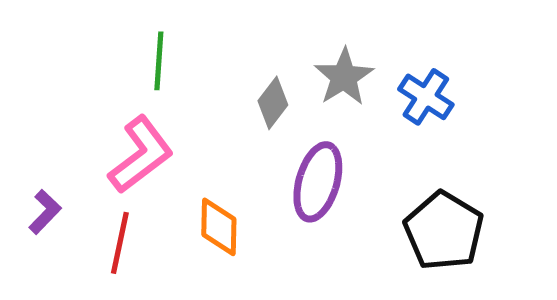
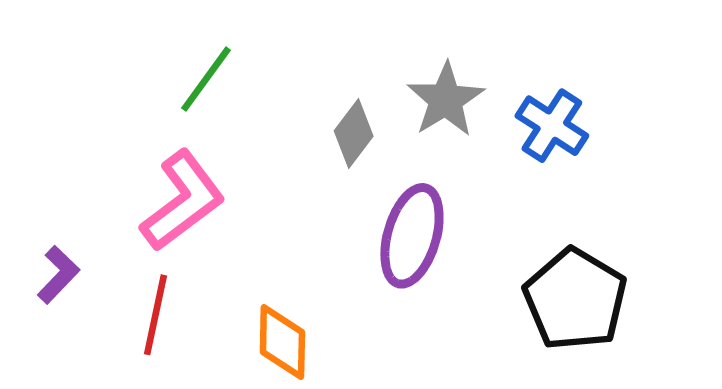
green line: (159, 61) -> (206, 79), turned 32
orange diamond: (219, 227) -> (282, 342), moved

